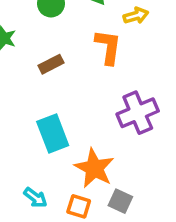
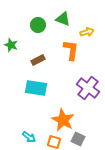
purple cross: (138, 113) -> (88, 88), turned -30
cyan rectangle: (53, 134) -> (36, 88), moved, turned -60

